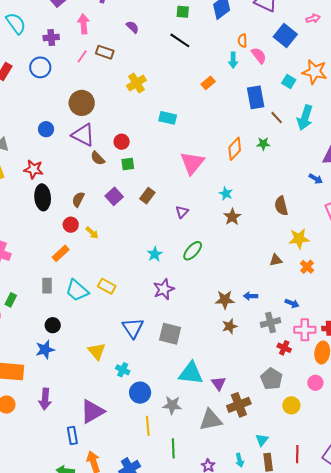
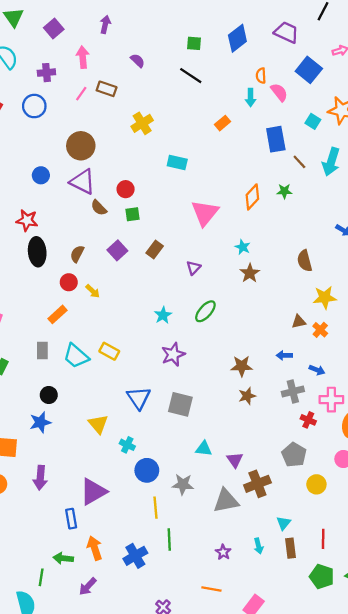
orange cross: (307, 267) -> (320, 330), moved
blue arrow: (251, 296) -> (284, 355), moved
cyan triangle: (191, 373) -> (204, 449), size x0.6
green line: (173, 448) -> (169, 540), moved

